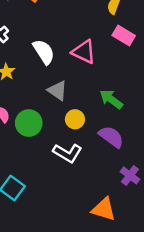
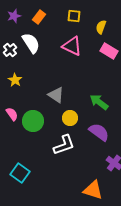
white semicircle: (44, 52) -> (31, 43), moved
pink triangle: (84, 52) -> (72, 46), moved
white L-shape: (67, 153) -> (64, 145), turned -50

